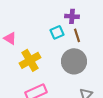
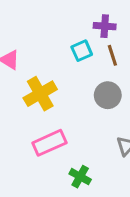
gray circle: (74, 61) -> (108, 95), size x0.7

